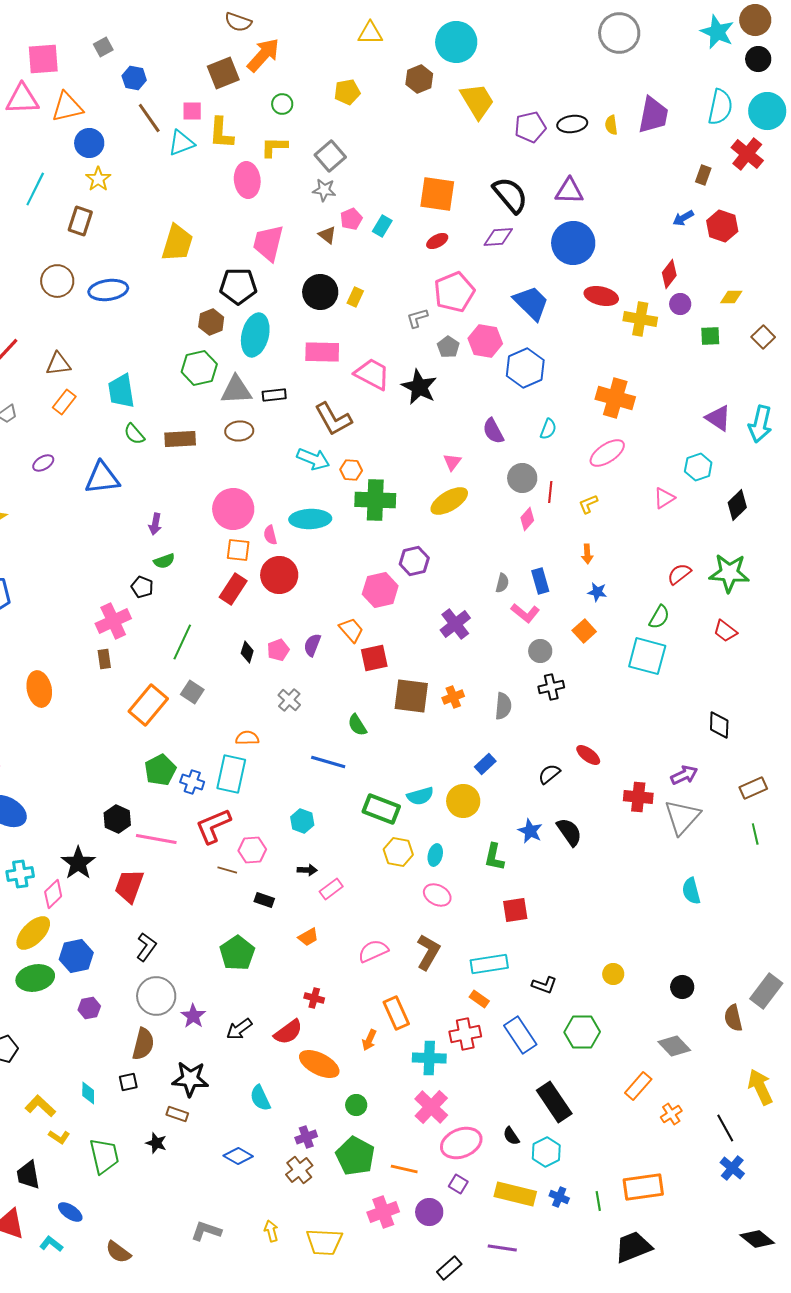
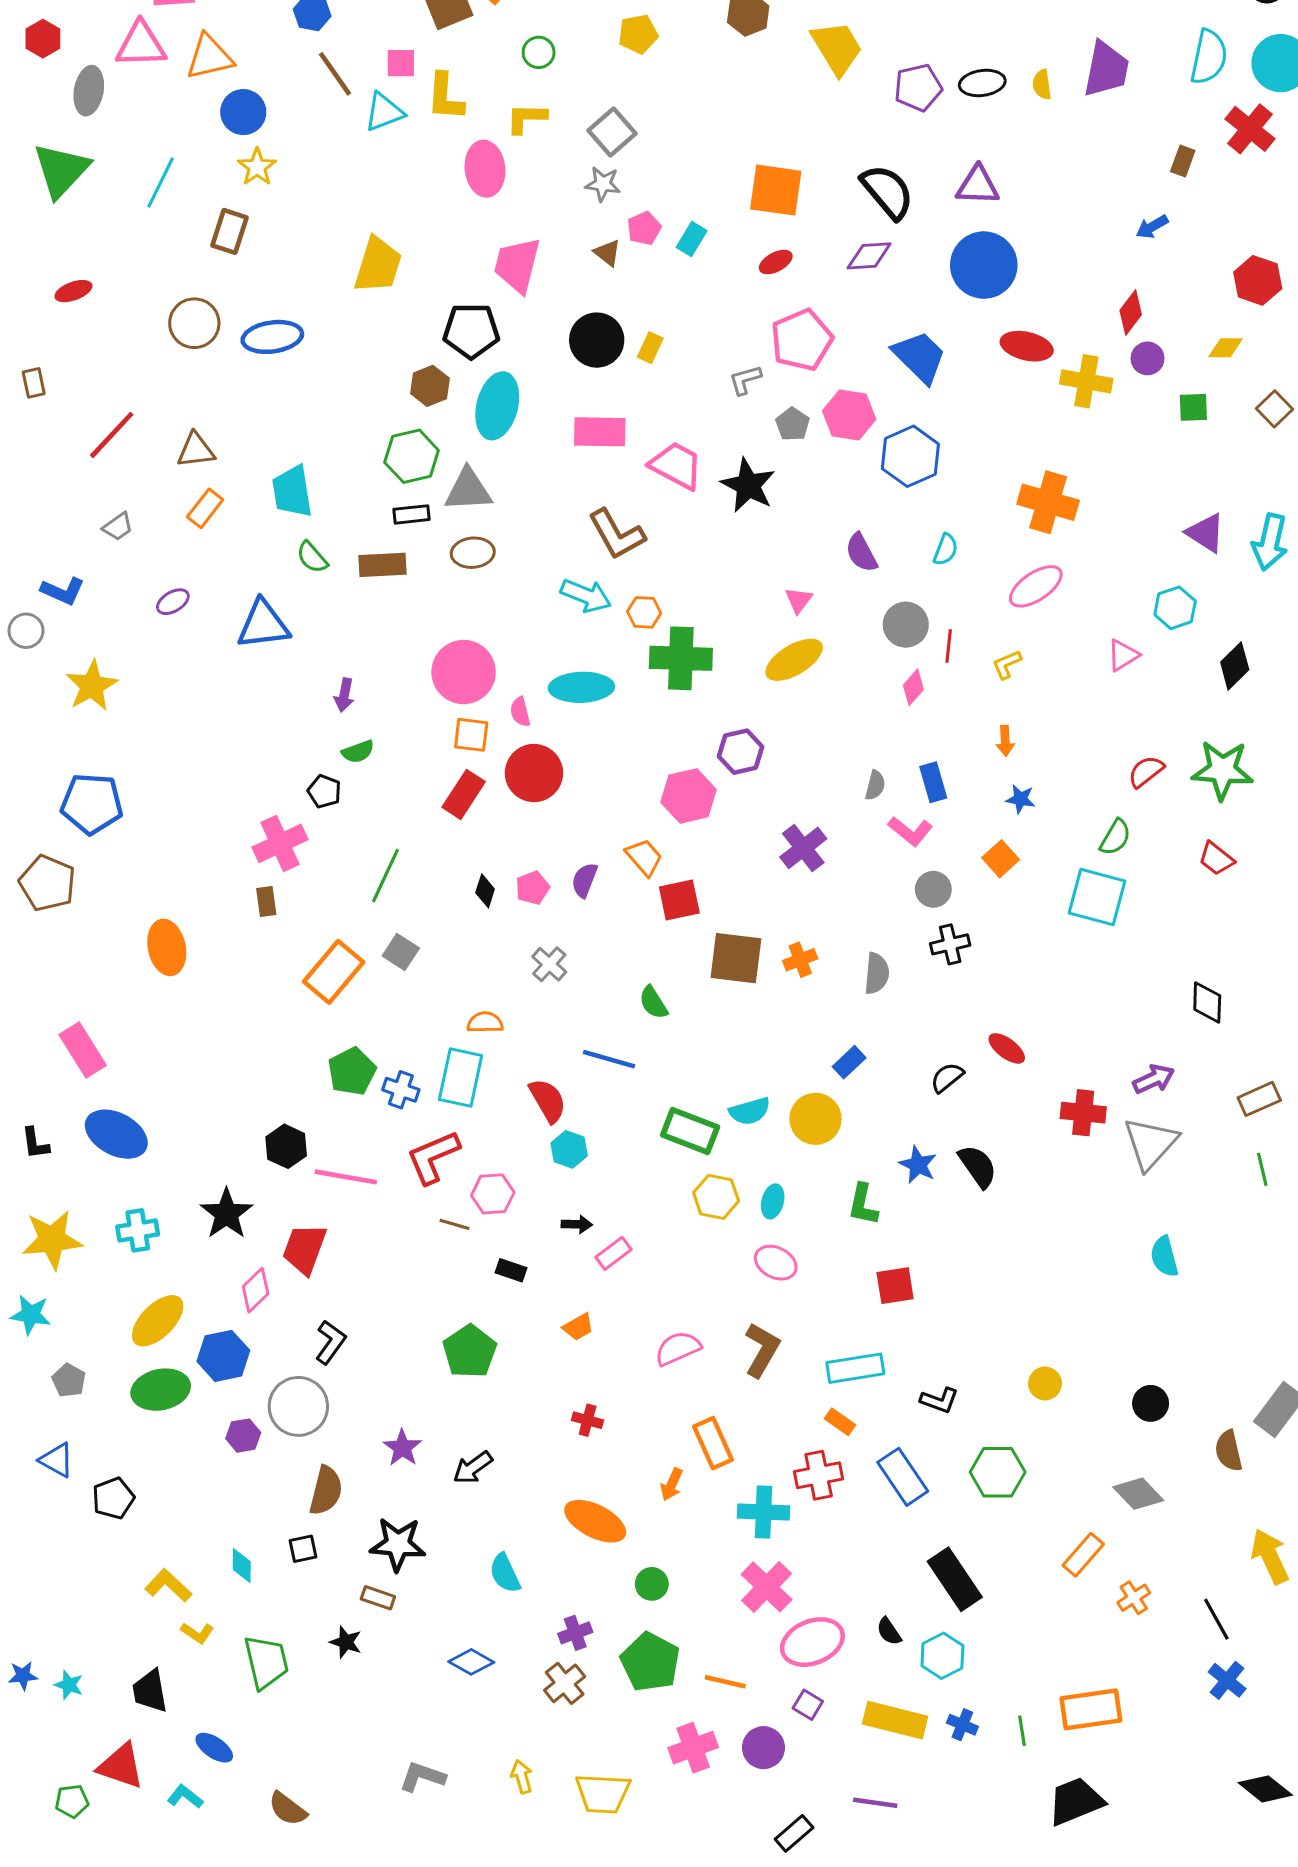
red hexagon: (722, 226) -> (1258, 280), moved
black rectangle: (274, 395) -> (412, 514), moved
pink diamond: (53, 894) -> (256, 1290), moved
gray circle: (156, 996) -> (298, 1406), moved
red semicircle: (288, 1032) -> (548, 1100), moved, turned -84

